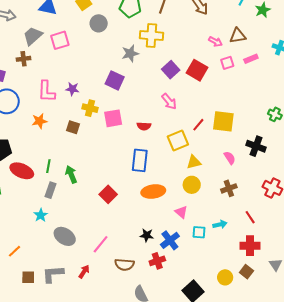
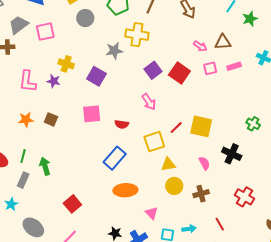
yellow cross: (90, 108) -> (66, 64), moved
orange star: (39, 121) -> (26, 120), moved
blue rectangle: (140, 160) -> (115, 158), turned 30
yellow circle: (192, 185) -> (174, 186), moved
red square: (108, 194) -> (72, 204), moved

